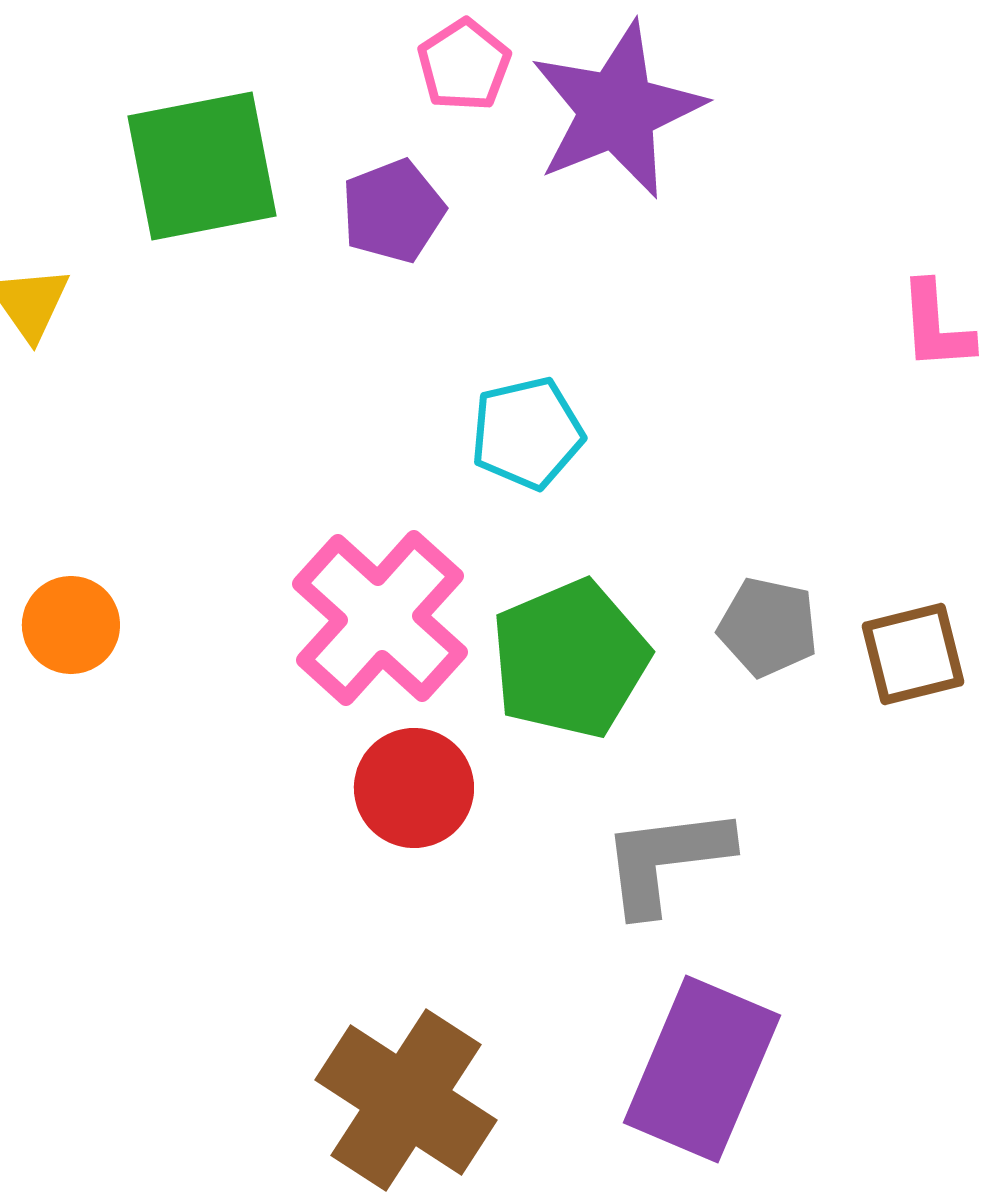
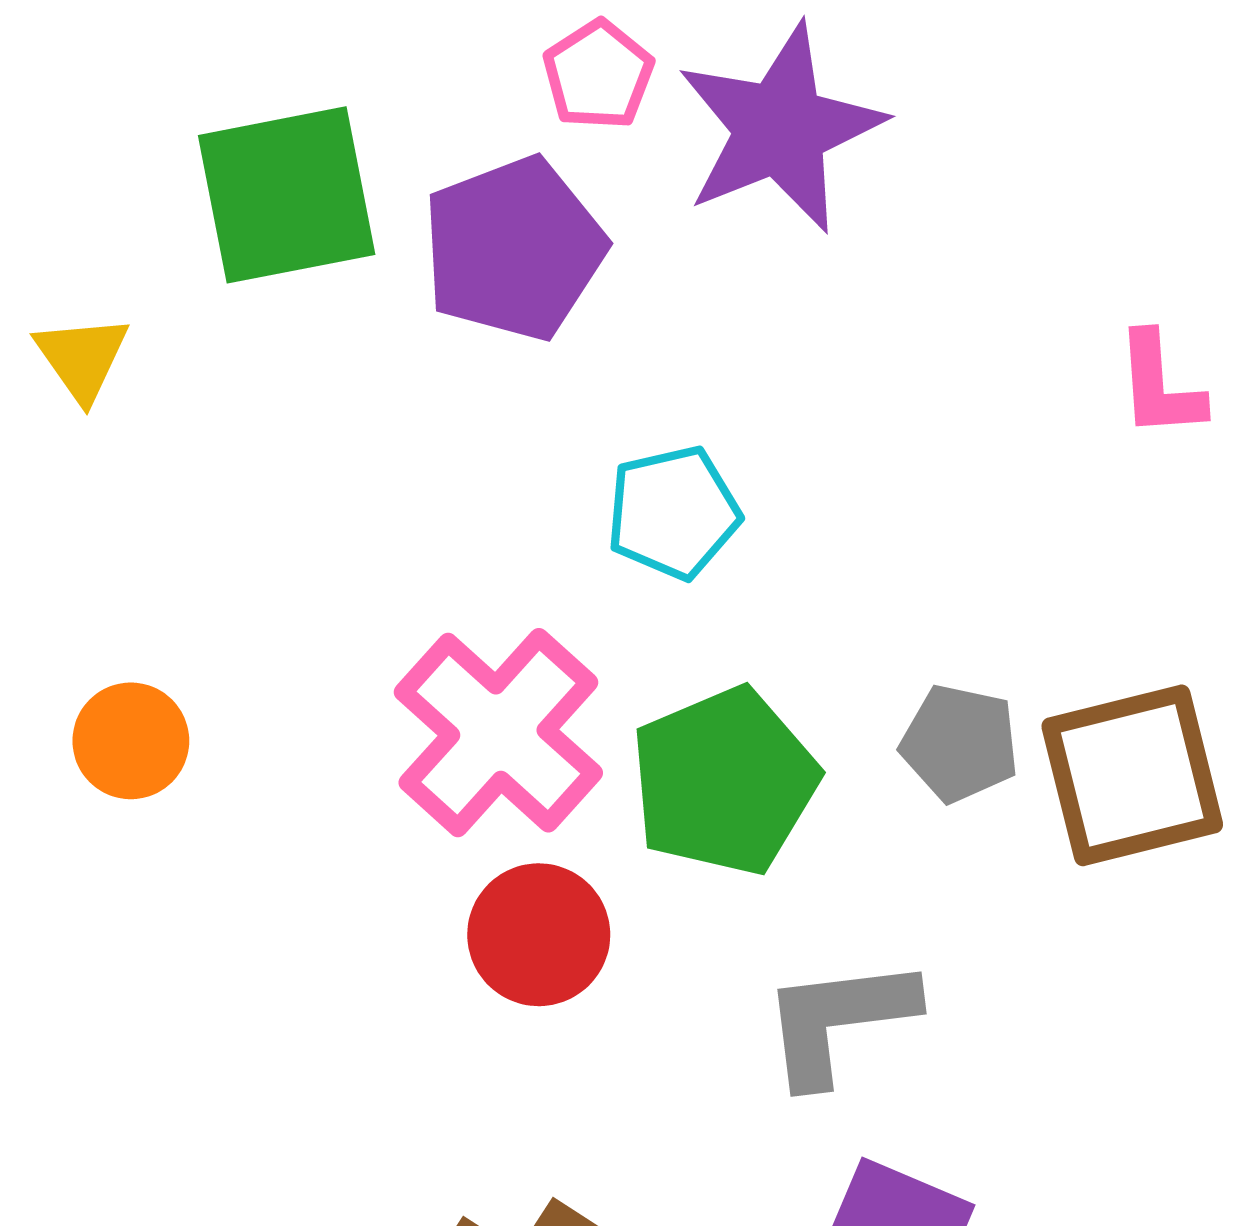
purple pentagon: (393, 211) -> (514, 249), size x1.5
brown square: (913, 654) -> (1132, 775), size x1.5

